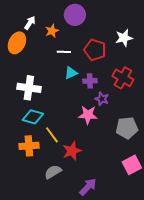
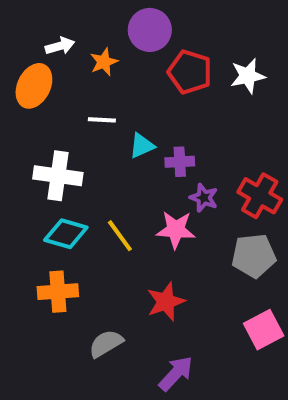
white arrow: (30, 23) -> (60, 46), turned 40
red pentagon: (95, 50) -> (190, 72), moved
white line: (64, 52) -> (102, 120), moved
red cross: (123, 78) -> (260, 196), moved
yellow line: (52, 135) -> (120, 236), moved
red star: (72, 151) -> (166, 302), moved

